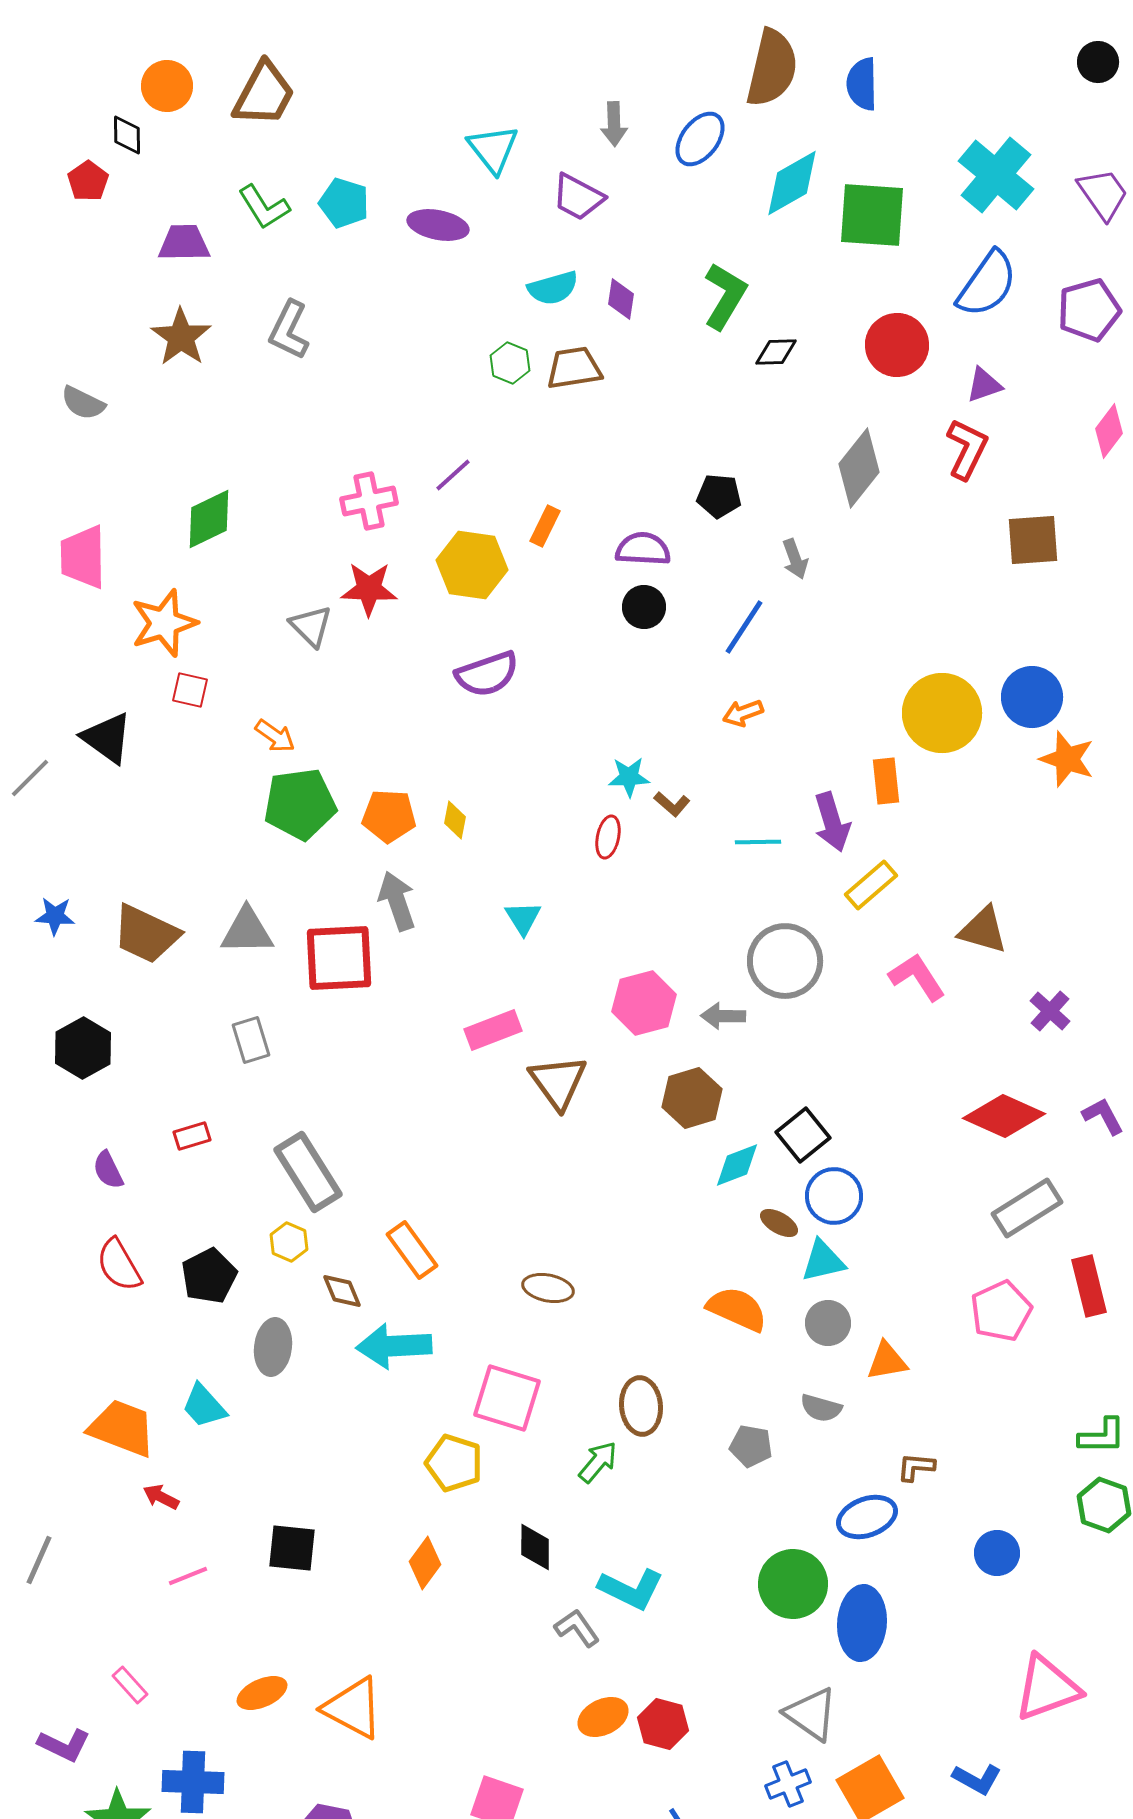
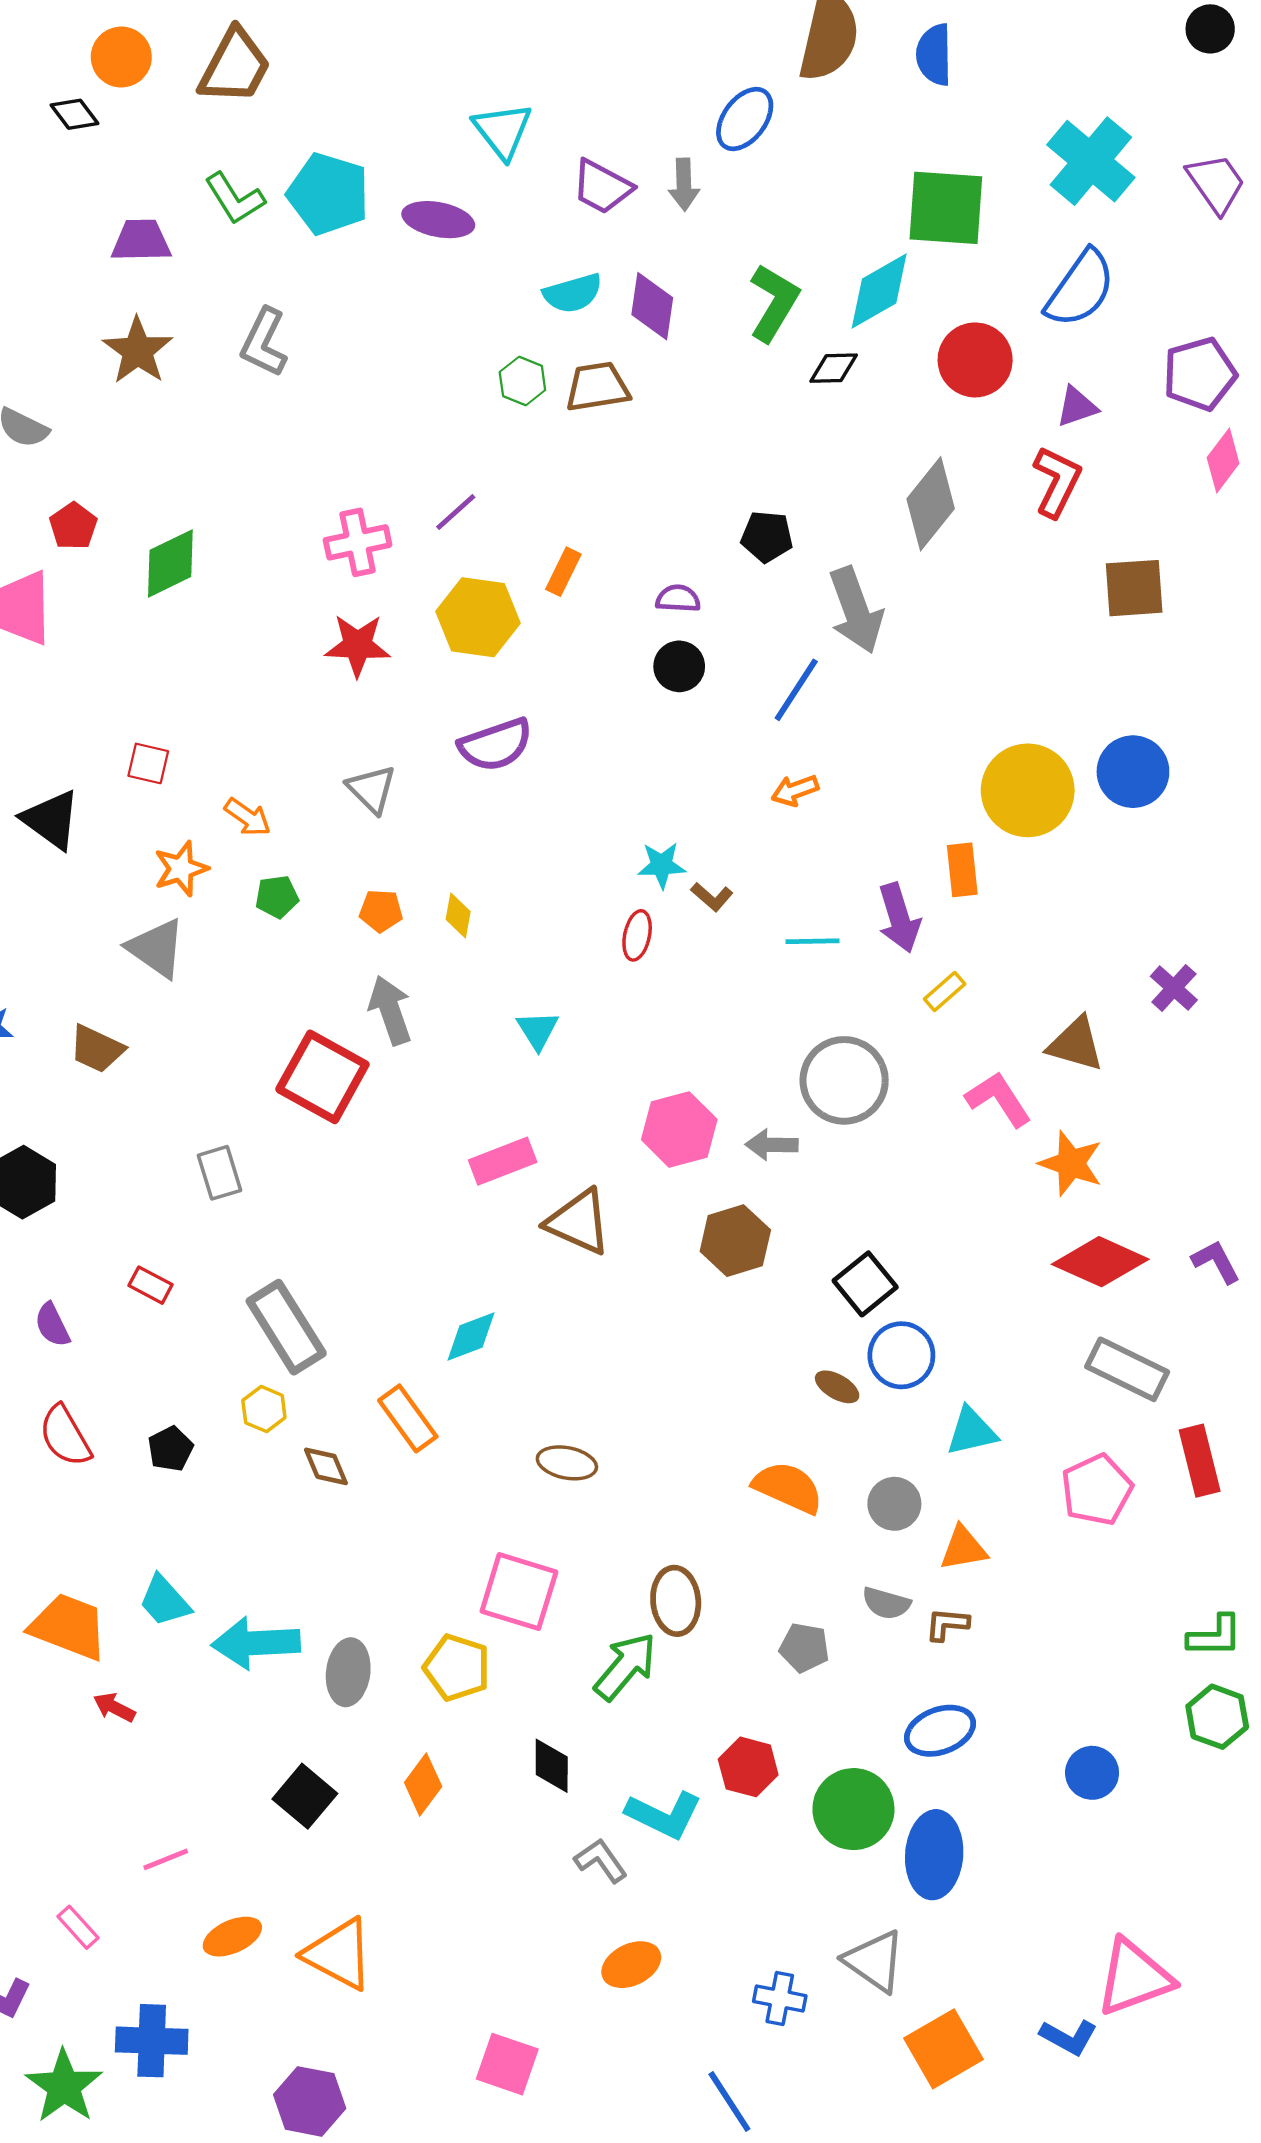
gray arrow: (614, 124) -> (684, 184), moved
black diamond: (127, 135) -> (74, 114), turned -36
red pentagon: (88, 181) -> (73, 526), moved
cyan diamond: (792, 183) -> (879, 291), moved
cyan pentagon: (344, 203) -> (328, 194), size x1.4
purple diamond: (621, 299) -> (652, 306), size x1.4
purple pentagon: (1089, 310) -> (1200, 374), moved
purple semicircle: (643, 549) -> (678, 599), size x0.7
gray arrow: (795, 559) -> (856, 610), size x1.8
orange star: (164, 623) -> (181, 869), moved, size x0.7
gray triangle: (311, 626) -> (372, 789), moved
orange star: (1067, 759) -> (1071, 1163), moved
green pentagon: (300, 804) -> (277, 897), size x0.5
orange pentagon: (389, 816) -> (381, 911), size x0.7
yellow rectangle: (871, 885) -> (945, 992), size x0.7
gray triangle: (247, 931) -> (156, 948), moved, turned 36
brown trapezoid: (146, 934) -> (97, 1049), size x0.7
red square: (339, 958) -> (322, 1077), turned 32
purple cross: (1050, 1011) -> (1174, 988), moved
brown triangle: (558, 1082) -> (579, 1222), turned -30
red rectangle: (192, 1136) -> (151, 1285), turned 45
cyan diamond: (737, 1165) -> (471, 1337), moved
gray rectangle: (1027, 1208) -> (1127, 1369), turned 58
cyan triangle: (823, 1261) -> (972, 1431), moved
black pentagon: (209, 1276) -> (170, 1449), size x0.7
cyan arrow: (394, 1346) -> (256, 1643), moved
gray ellipse: (273, 1347) -> (348, 1672), moved
green arrow: (598, 1462) -> (625, 1666), size x1.4
brown L-shape: (916, 1467) -> (947, 1624), moved
black square: (292, 1548) -> (305, 1796), moved, turned 34
pink line: (188, 1576) -> (166, 1859), moved
pink triangle: (1047, 1688) -> (1134, 1977), moved
red hexagon: (663, 1724) -> (748, 1767), moved
blue cross: (788, 1784) -> (780, 1999), moved, turned 33

